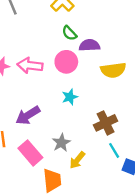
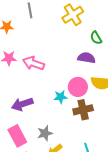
green semicircle: (69, 33) -> (96, 38), moved
pink circle: (66, 62) -> (78, 87), moved
brown cross: (106, 123) -> (83, 110), moved

